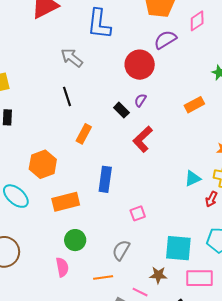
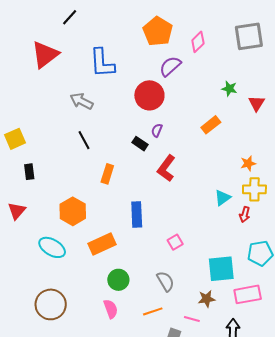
gray semicircle: (121, 250) -> (165, 281), turned 130

